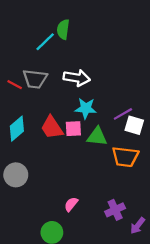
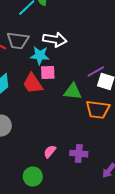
cyan star: (86, 108) -> (40, 56), moved
pink square: (73, 129) -> (48, 73), moved
purple cross: (115, 210) -> (79, 154), moved, turned 30

